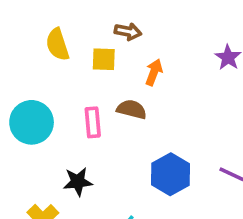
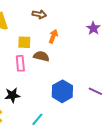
yellow square: (104, 59) -> (24, 42), moved

